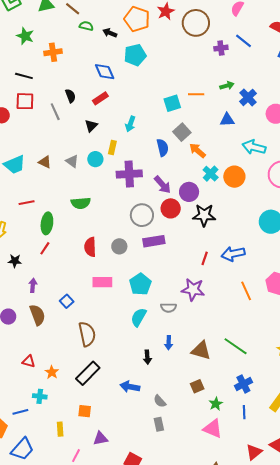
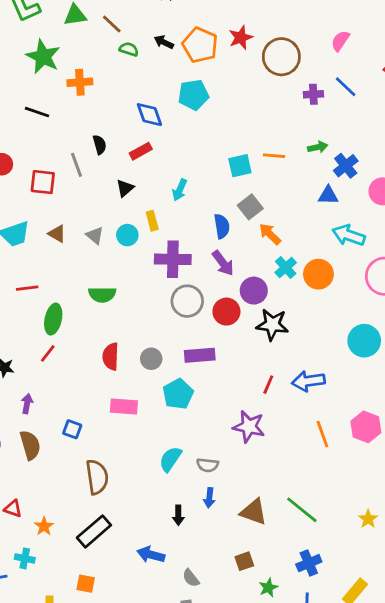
black arrow: (110, 33) -> (164, 42), moved
green star: (25, 36) -> (43, 57), size x1.4
red square: (25, 101) -> (43, 182), moved
blue triangle: (227, 120) -> (328, 195), moved
yellow rectangle: (112, 147) -> (152, 221), turned -32
purple arrow: (163, 185) -> (223, 263), moved
gray circle: (142, 215) -> (187, 301), moved
cyan pentagon: (140, 284) -> (178, 394), moved
blue square: (67, 301) -> (72, 429), turned -32
gray semicircle: (168, 308) -> (208, 465), moved

